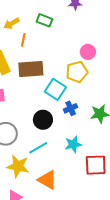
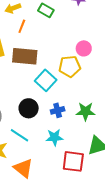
blue cross: (71, 108) -> (58, 110), moved
cyan line: (38, 148) -> (19, 135), turned 54

